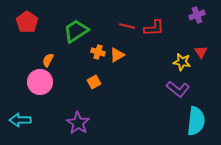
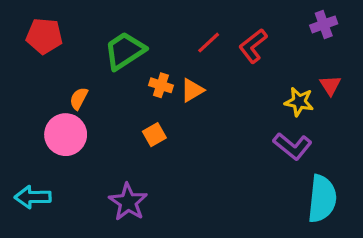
red pentagon: (27, 22) -> (44, 36), turned -30
red line: (127, 26) -> (209, 43), turned -56
red L-shape: (154, 28) -> (253, 46), turned 145

